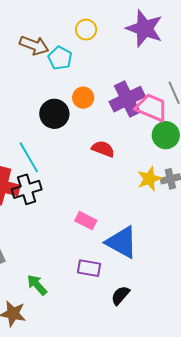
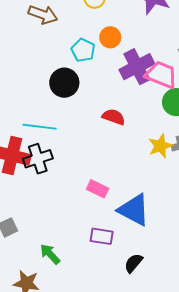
cyan pentagon: (60, 58) -> (83, 50), moved
orange circle: (83, 98) -> (110, 37), moved
cyan line: (29, 157) -> (40, 127), turned -52

